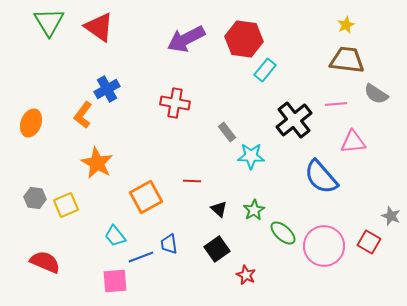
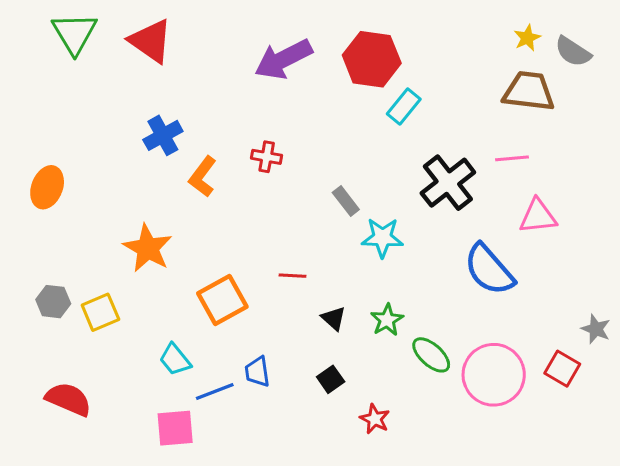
gray semicircle: (376, 94) -> (573, 52), moved
red cross: (175, 103) -> (267, 157), size x0.7
orange L-shape: (83, 115) -> (203, 177), moved
black square: (217, 249) -> (331, 379), size x0.7

